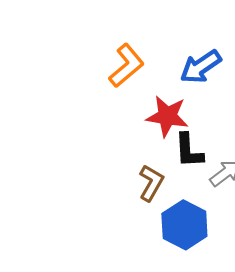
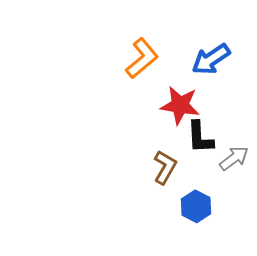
blue hexagon: (184, 225) -> (196, 206), size x0.7

